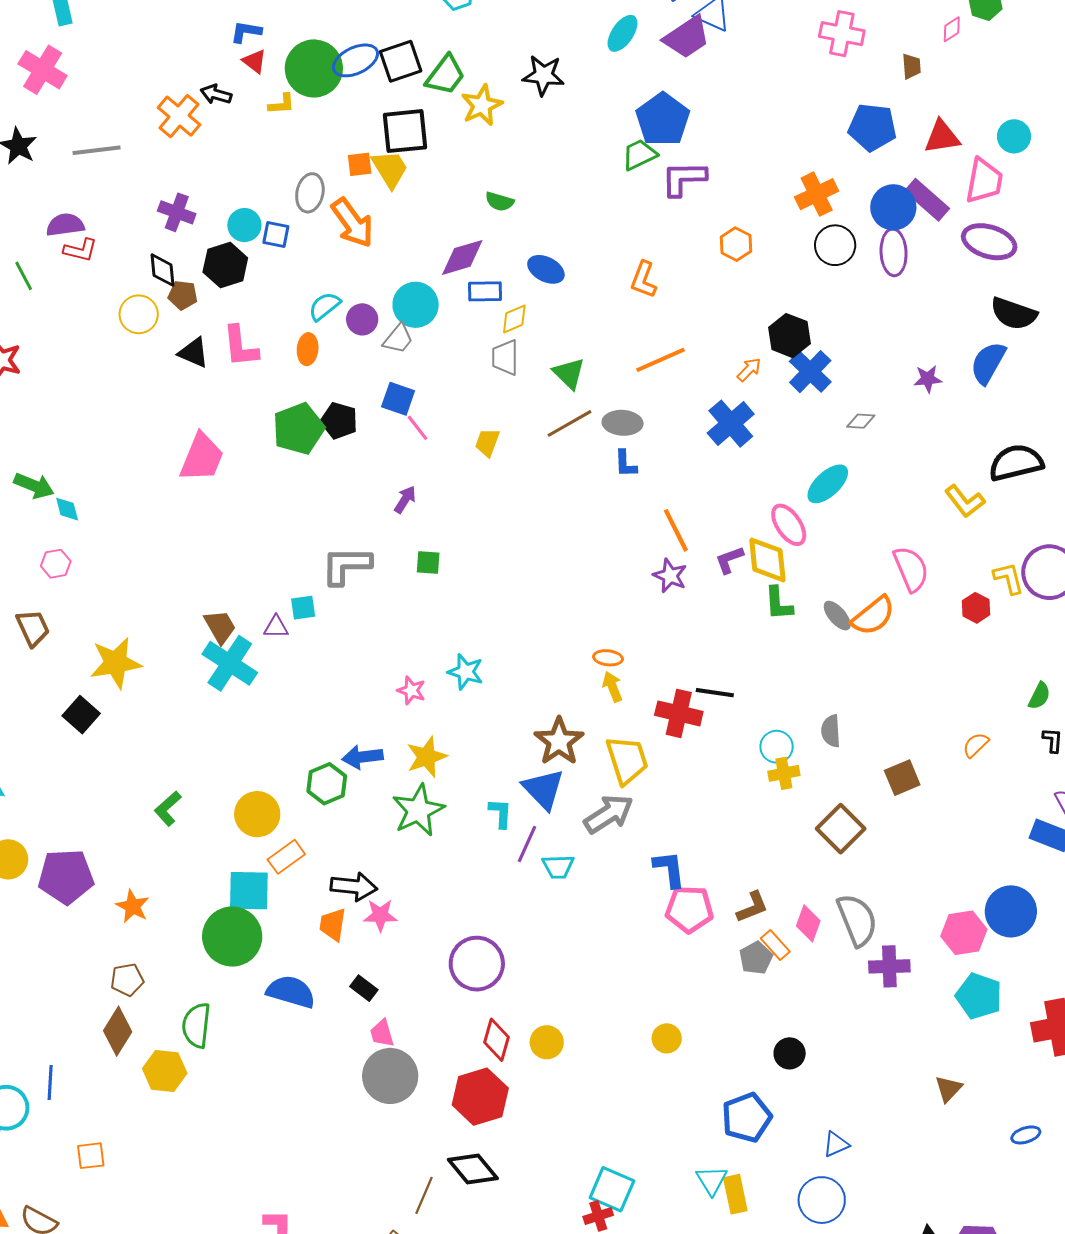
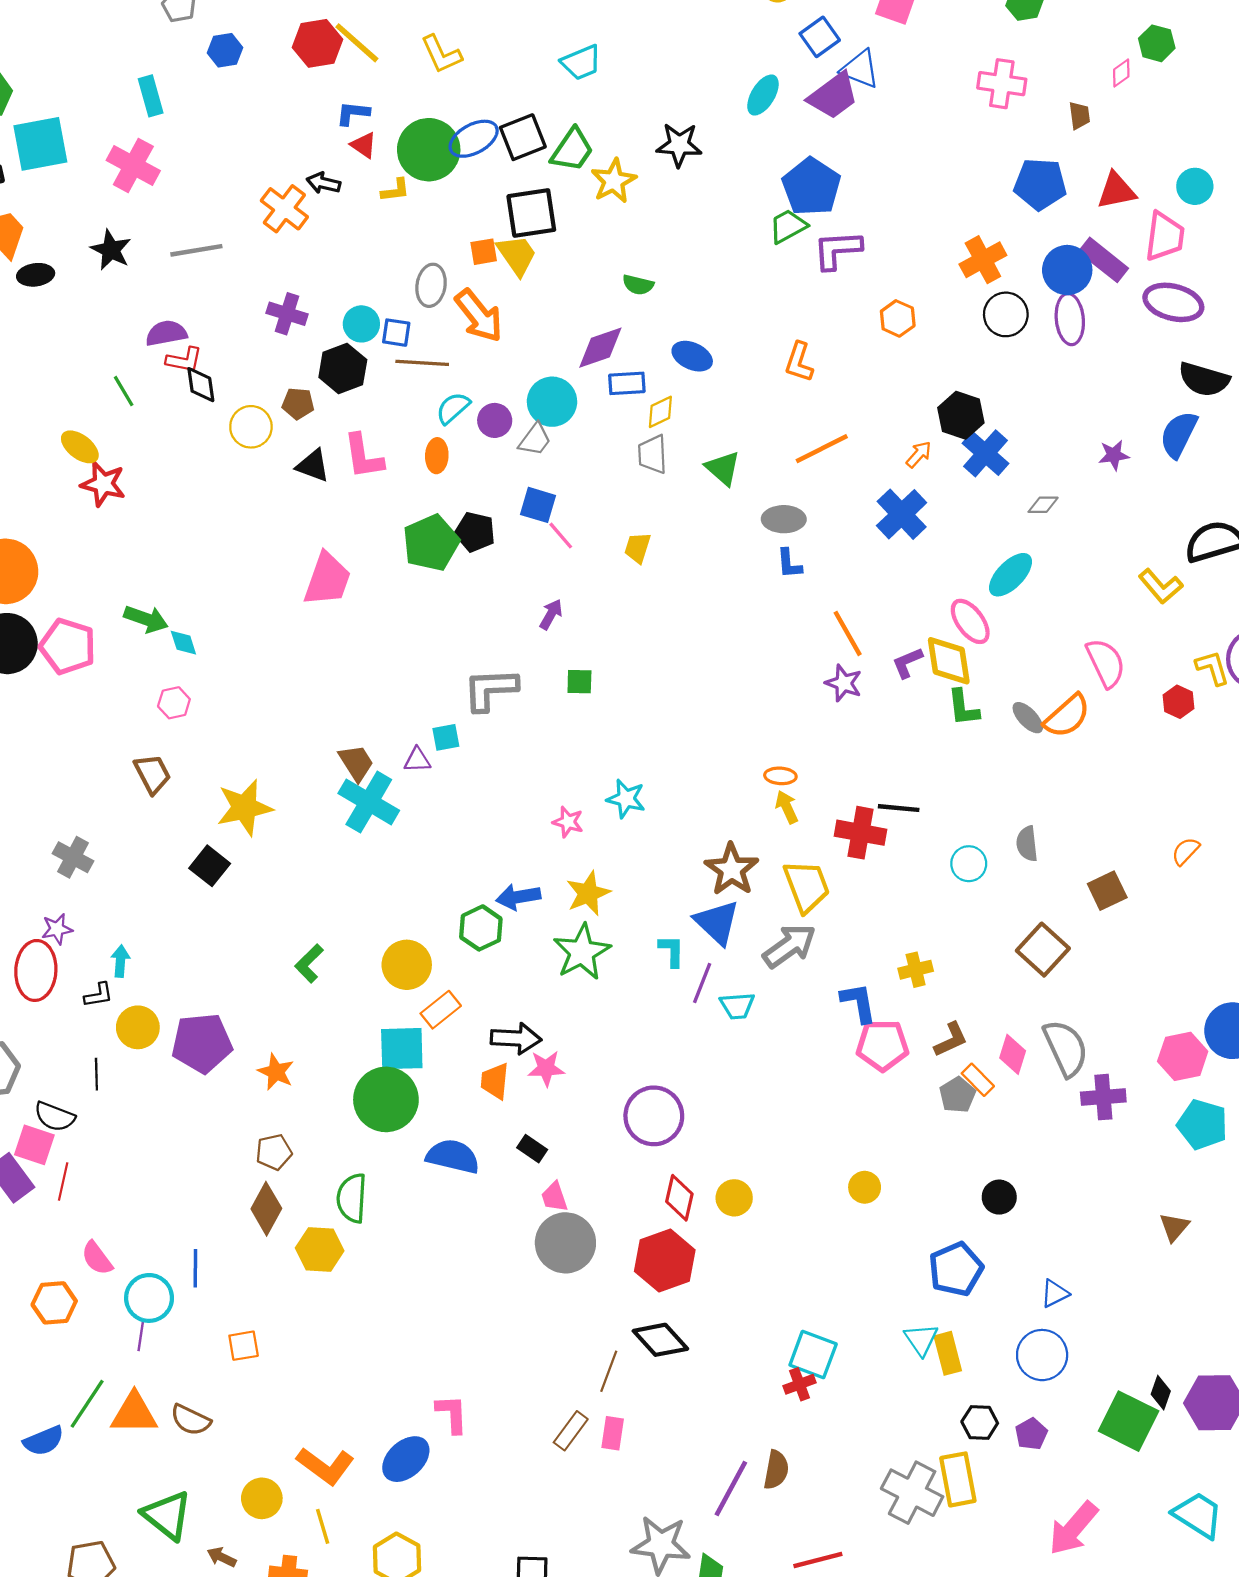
black diamond: (163, 270) -> (201, 385), moved
brown line: (569, 423) -> (422, 363), moved, turned 36
yellow cross: (784, 773) -> (916, 970), moved

